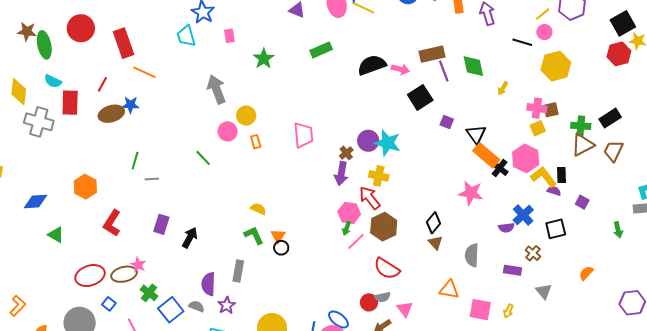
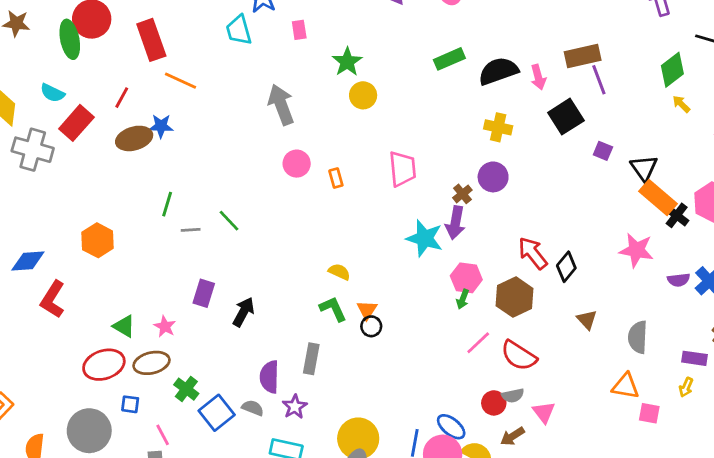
green ellipse: (44, 45) -> (70, 39), moved
green rectangle: (321, 50) -> (449, 59), moved
green diamond: (473, 66) -> (672, 70), moved, turned 65
pink arrow: (400, 69) -> (538, 77), turned 60
yellow arrow: (503, 88) -> (681, 104), turned 104
red rectangle: (70, 103) -> (76, 123), turned 40
yellow circle: (246, 116) -> (363, 95), moved
cyan star: (387, 143) -> (425, 238), moved
green line: (203, 158) -> (229, 221), moved
yellow cross: (379, 176) -> (498, 127), moved
red arrow: (370, 198) -> (533, 253), moved
red L-shape: (112, 223) -> (53, 299), moved
black diamond: (434, 223) -> (566, 267), moved
purple semicircle: (506, 228) -> (679, 280), moved
green triangle: (56, 235) -> (124, 326), moved
pink line: (356, 241) -> (478, 343), moved
pink star: (138, 265) -> (165, 326), moved
orange triangle: (449, 290) -> (626, 386), moved
blue square: (109, 304) -> (130, 404), turned -32
pink square: (480, 310) -> (649, 413), size x0.7
yellow arrow: (508, 311) -> (686, 387), moved

